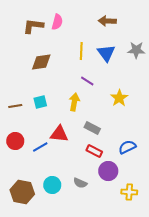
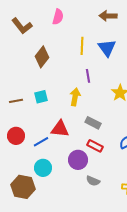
brown L-shape: (33, 26) -> (22, 26), moved, turned -135
brown diamond: (41, 62) -> (42, 57), turned -45
purple line: (87, 81) -> (88, 76), turned 48
purple circle: (108, 171) -> (78, 160), moved
gray semicircle: (80, 183) -> (93, 181), moved
cyan circle: (52, 185) -> (43, 168), moved

